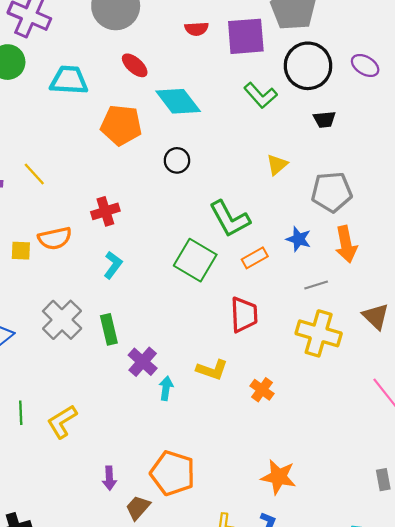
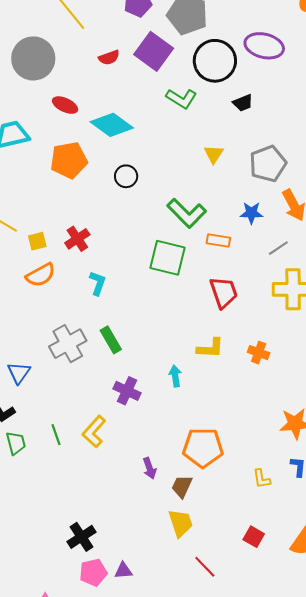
purple square: (246, 36) -> (154, 51), turned -33
purple ellipse: (365, 65) -> (264, 46), size x1.5
yellow square: (21, 251) -> (37, 241), moved
orange rectangle: (255, 258) -> (218, 240), turned 55
gray cross: (62, 320) -> (68, 344), turned 33
purple cross: (143, 362) -> (127, 391), moved

